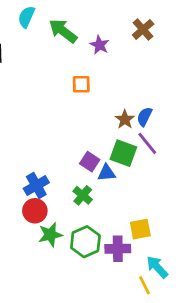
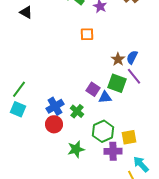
green cross: (83, 195) -> (77, 111), moved
green star: (50, 235) -> (76, 149), moved
green hexagon: (85, 242) -> (103, 131), moved

